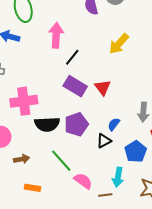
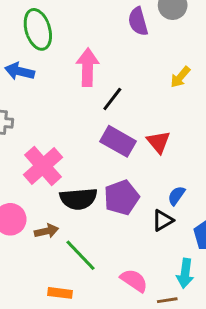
yellow arrow: (119, 44) -> (180, 77), size x0.7
pink cross: (24, 101) -> (43, 166), turned -32
brown arrow: (22, 159) -> (47, 231), moved
green line: (61, 161) -> (81, 255), moved

